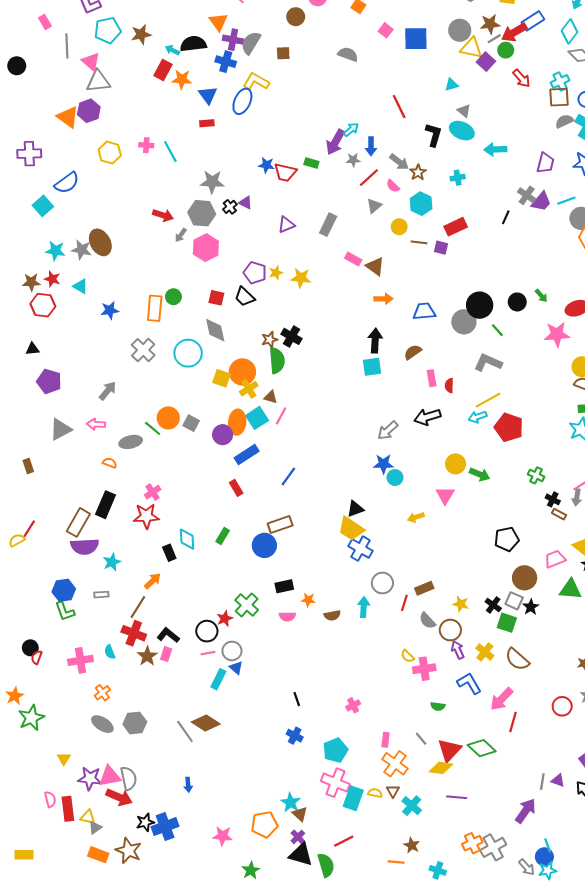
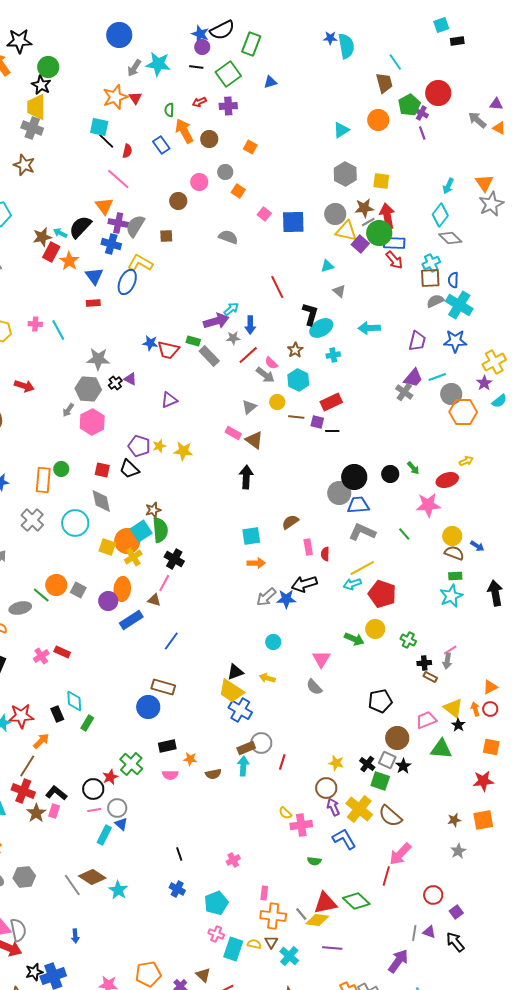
blue rectangle: (533, 21) -> (394, 243), moved, turned 35
red arrow: (514, 32) -> (387, 216), turned 110
brown star: (141, 34) -> (42, 237), moved
black semicircle: (193, 44) -> (80, 227), turned -40
green circle: (506, 50) -> (379, 233), size x1.6
orange star: (182, 79) -> (69, 261), turned 30
cyan ellipse: (462, 131) -> (321, 328), moved, turned -55
purple arrow: (335, 142) -> (216, 321), turned -135
gray arrow: (399, 162) -> (265, 375), moved
gray cross: (527, 195) -> (404, 392), moved
gray triangle: (374, 206) -> (249, 407), moved
red arrow: (163, 215) -> (24, 386), moved
black line: (506, 217) -> (332, 431), moved, turned 64
gray rectangle: (328, 225) -> (209, 356), moved, turned -70
orange arrow: (383, 299) -> (256, 563), moved
blue trapezoid: (424, 311) -> (358, 505), moved
green line: (497, 330) -> (404, 534), moved
black cross: (292, 336) -> (174, 559), moved
black arrow: (375, 341) -> (246, 477), moved
brown triangle: (271, 397) -> (154, 600), moved
cyan square: (257, 418) -> (141, 531), moved
blue star: (383, 464) -> (286, 599), moved
yellow circle: (456, 464) -> (375, 629), moved
red rectangle: (236, 488) -> (62, 652), moved, turned -35
black cross: (553, 499) -> (424, 663), turned -32
red star: (146, 516) -> (21, 716), moved
yellow arrow: (416, 517) -> (267, 678), moved, turned 35
brown rectangle: (280, 525) -> (163, 687), turned 35
green rectangle: (223, 536) -> (87, 723), moved
brown rectangle: (424, 588) -> (246, 748), moved
gray semicircle: (427, 621) -> (314, 687), moved
yellow cross: (485, 652) -> (359, 809), size x1.5
pink arrow: (502, 699) -> (400, 854), moved
red circle: (562, 706) -> (433, 895), moved
gray line: (421, 739) -> (301, 914), moved
red triangle: (449, 750) -> (325, 903), turned 35
orange cross: (395, 764) -> (273, 916), turned -30
pink cross: (335, 783) -> (216, 934), size x0.6
cyan star: (290, 802) -> (118, 890), moved
brown triangle: (300, 814) -> (203, 975), moved

